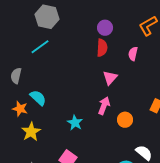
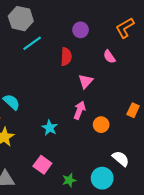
cyan line: (40, 47) -> (32, 43), moved
red semicircle: (102, 48) -> (66, 57), moved
pink semicircle: (133, 54) -> (109, 57), turned -48

